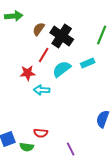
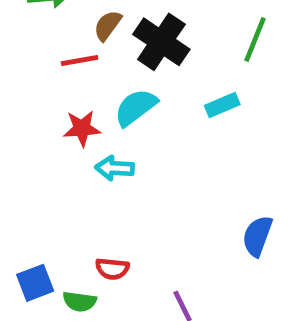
red line: (44, 55) -> (80, 61), moved, turned 49
cyan semicircle: (62, 69) -> (136, 107), moved

